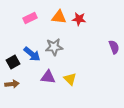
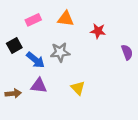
red star: (79, 19) -> (98, 31), moved
black square: (13, 62) -> (14, 45), moved
purple triangle: (48, 77) -> (39, 86), moved

